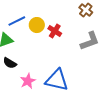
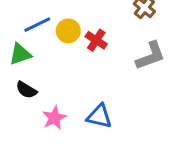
blue triangle: (57, 80) -> (99, 116), size x0.7

